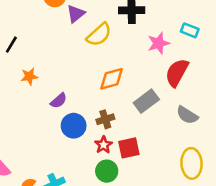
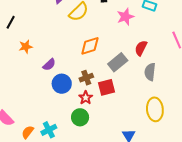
red semicircle: (177, 73) -> (141, 48), moved, size x0.7
gray semicircle: (187, 115) -> (150, 72), turned 66
red square: (129, 148) -> (107, 87), moved
green circle: (107, 171) -> (80, 117), moved

